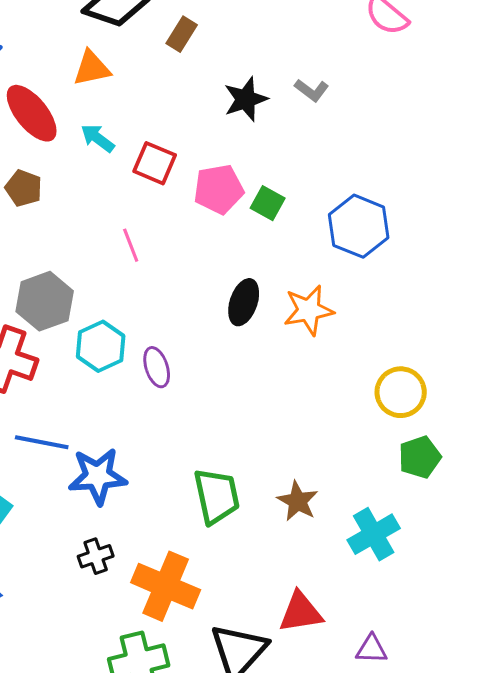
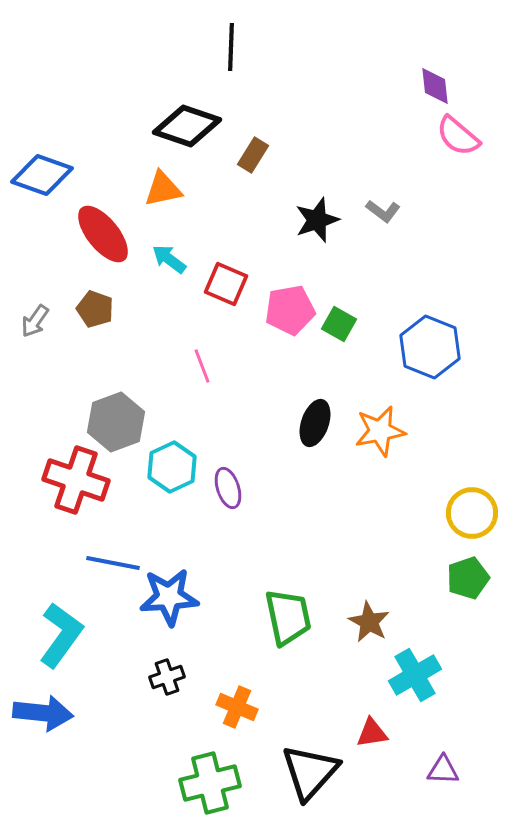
green pentagon: (420, 457) -> (468, 578), moved
cyan cross: (374, 534) -> (415, 675), moved
orange cross: (166, 586) -> (237, 707), size x0.6
red triangle: (301, 612) -> (372, 733), size x0.7

